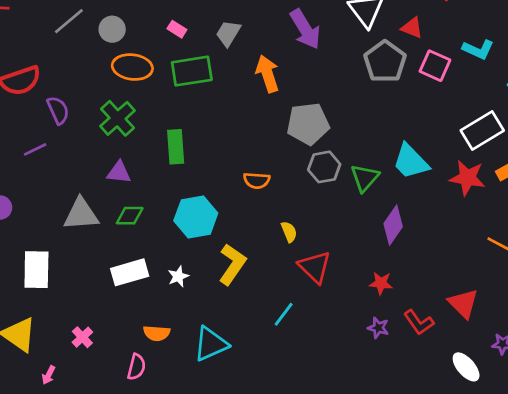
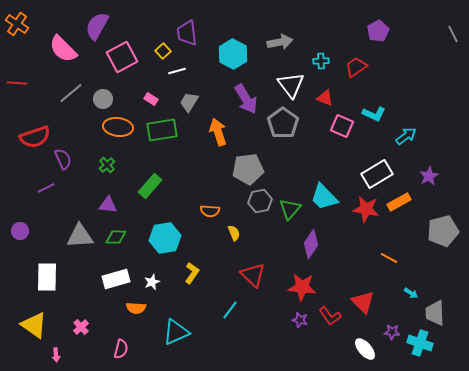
gray pentagon: (385, 62) -> (283, 123), moved
green cross: (118, 118) -> (107, 165), size x0.6
green rectangle: (176, 147) -> (150, 186), turned 45
yellow semicircle: (289, 232) -> (234, 233), moved
yellow L-shape: (232, 264) -> (192, 273), size x0.7
red star: (381, 283) -> (302, 287), size x1.6
orange semicircle: (157, 333) -> (136, 308), moved
pink arrow: (49, 375) -> (56, 355), turned -32

